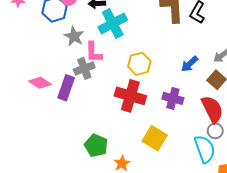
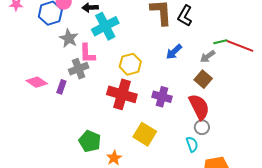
blue arrow: (189, 64) -> (174, 52), moved
purple rectangle: (66, 88) -> (61, 87), size x0.6
cyan semicircle: (205, 149) -> (192, 144), size x0.6

